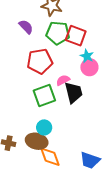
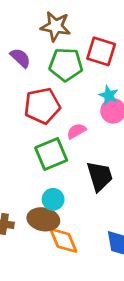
red square: (76, 36) -> (101, 51), moved
black trapezoid: (74, 93) -> (100, 176), moved

